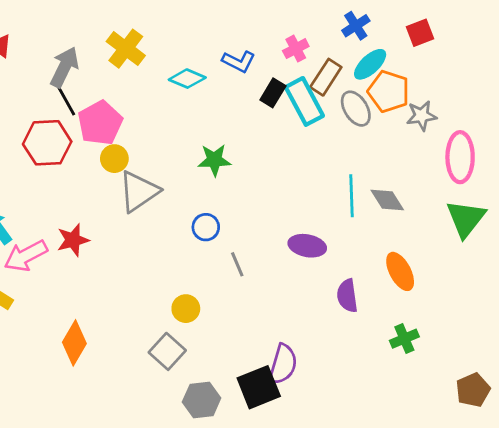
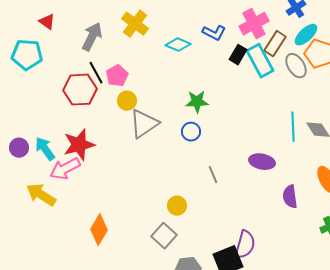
pink cross: (296, 49) -> (254, 24), size x1.6
black line: (66, 100) -> (96, 73), moved
pink pentagon: (100, 123) -> (117, 76), size x0.7
blue circle: (206, 227) -> (191, 132), moved
red star: (73, 240) -> (79, 145), moved, size x1.4

